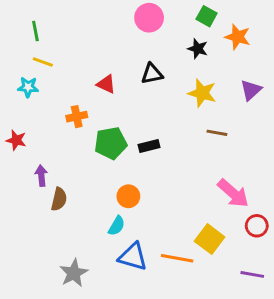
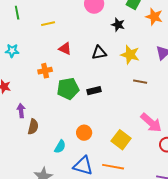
black star: (198, 49) -> (118, 25), moved
yellow line: (43, 62) -> (48, 24), moved, turned -32
black triangle: (152, 74) -> (99, 53), moved
orange circle: (128, 196) -> (84, 133), moved
cyan semicircle: (117, 226) -> (60, 147), moved
yellow square: (210, 239) -> (121, 140), moved

